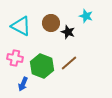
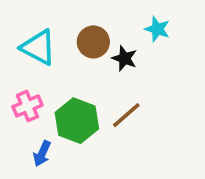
pink cross: (15, 58) -> (27, 106), turned -35

